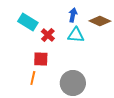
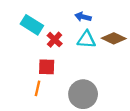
blue arrow: (73, 15) -> (83, 17), turned -88
brown diamond: (100, 21) -> (114, 38), moved

